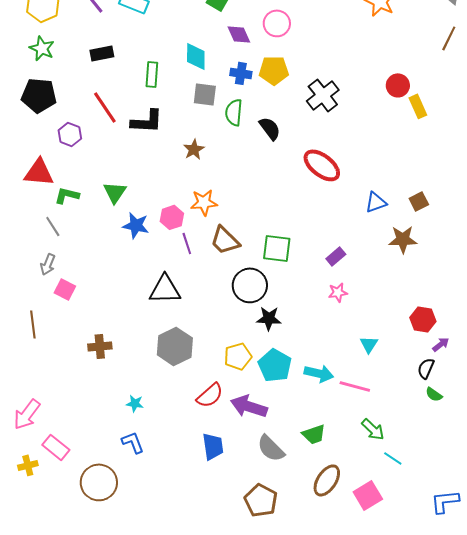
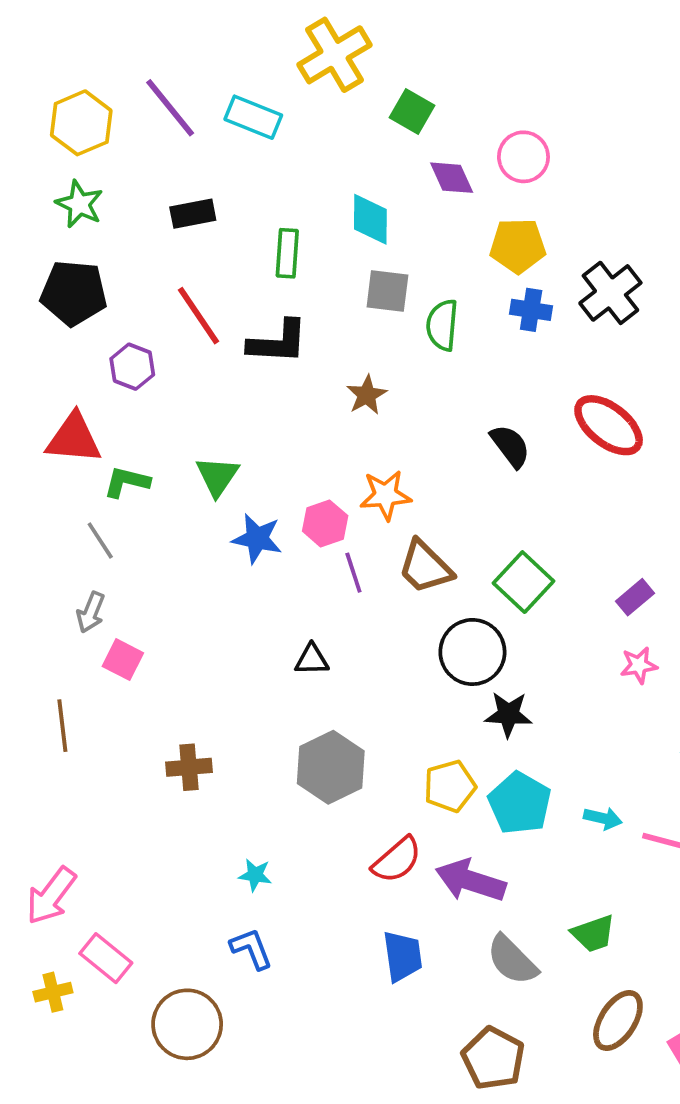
blue cross: (241, 73) -> (531, 310), moved
black semicircle: (270, 128) -> (510, 446), moved
green square: (277, 248) -> (523, 582), turned 36
black triangle: (165, 289) -> (312, 660), size x0.6
cyan arrow: (319, 373) -> (603, 818), size x0.7

